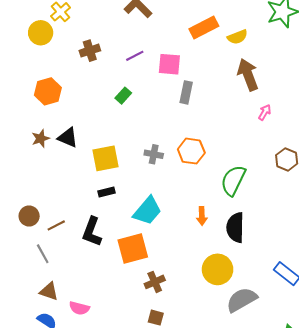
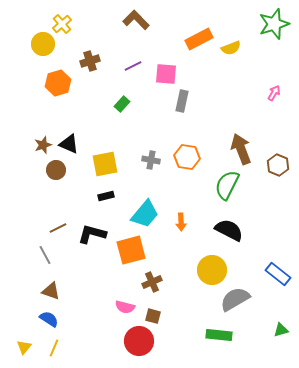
brown arrow: (248, 75) -> (241, 149), moved
orange hexagon: (48, 91) -> (58, 83), moved
pink arrow: (265, 112) -> (274, 93), moved
brown circle: (29, 216) -> (56, 170), moved
orange arrow: (202, 216) -> (181, 222), moved
black semicircle: (235, 228) -> (229, 230), turned 116
black L-shape: (92, 232) -> (92, 234), turned 84
pink semicircle: (79, 308) -> (125, 307), moved

